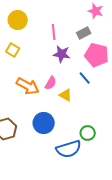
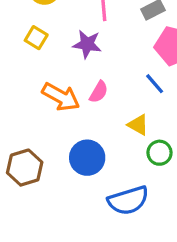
purple star: (62, 54) -> (87, 44), moved
yellow triangle: (66, 95) -> (138, 125), moved
green circle: (88, 133) -> (160, 153), moved

